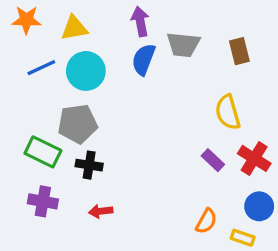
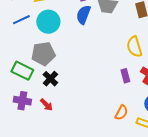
purple rectangle: (213, 160) -> (125, 76), turned 32
black cross: (89, 165) -> (50, 79), turned 35
red arrow: (101, 211) -> (46, 105), moved, turned -128

